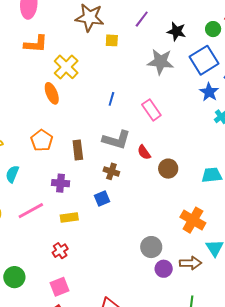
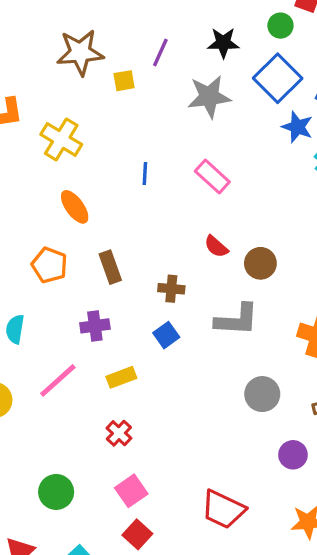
purple line: (142, 19) -> (160, 52), moved
orange ellipse: (52, 93) -> (75, 207), moved
gray L-shape: (116, 140) -> (237, 320), moved
purple circle: (164, 269) -> (293, 455), moved

